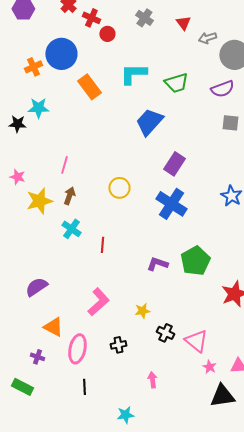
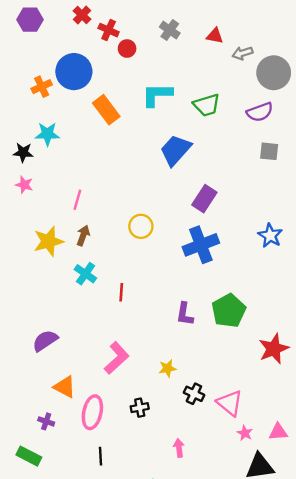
red triangle: (183, 23) -> (215, 36), turned -42
pink star: (17, 177) -> (24, 185), moved
blue cross: (171, 204) -> (201, 245), turned 36
purple L-shape: (157, 264) -> (185, 314), turned -100

